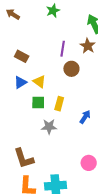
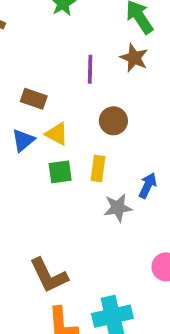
brown rectangle: (22, 56) -> (34, 99), moved
brown circle: (71, 69) -> (113, 121), moved
gray star: (49, 127) -> (118, 208), moved

